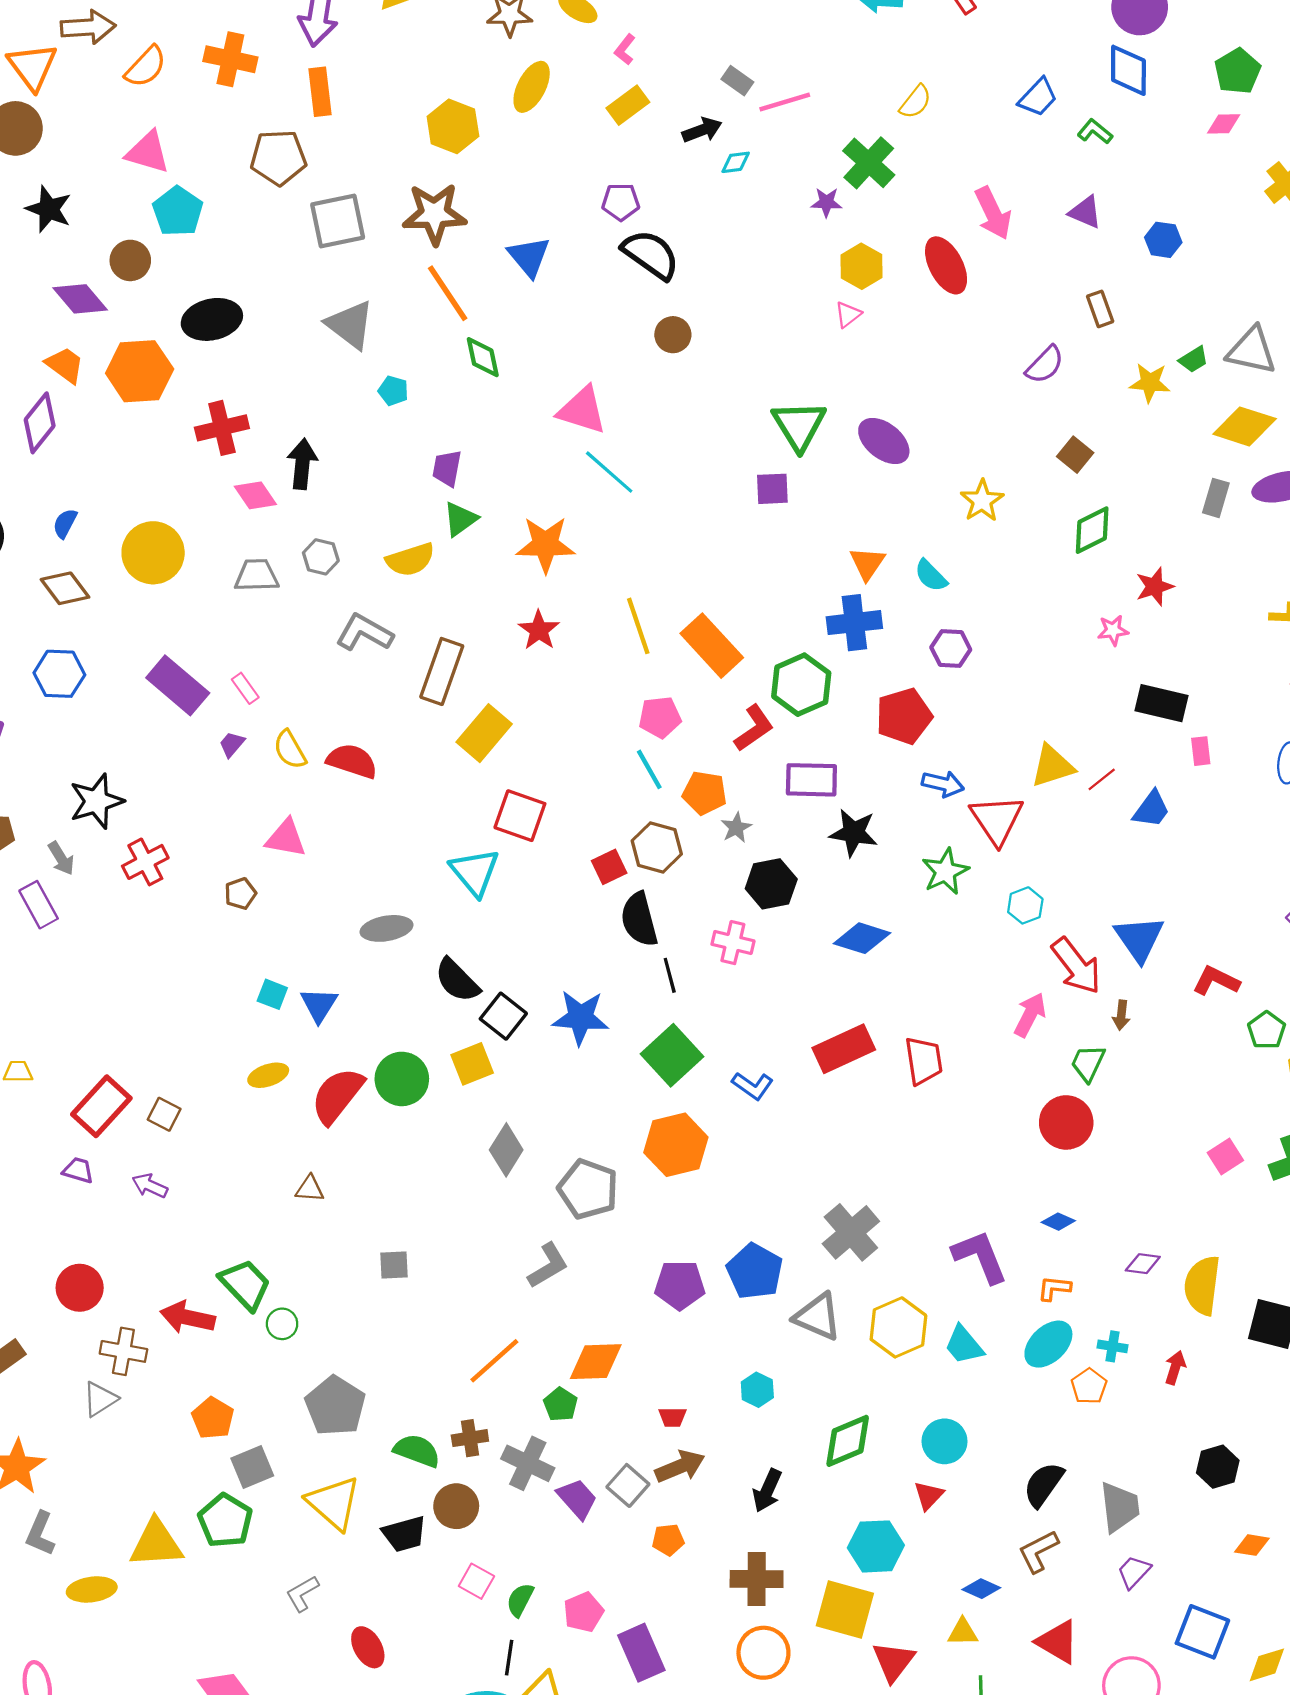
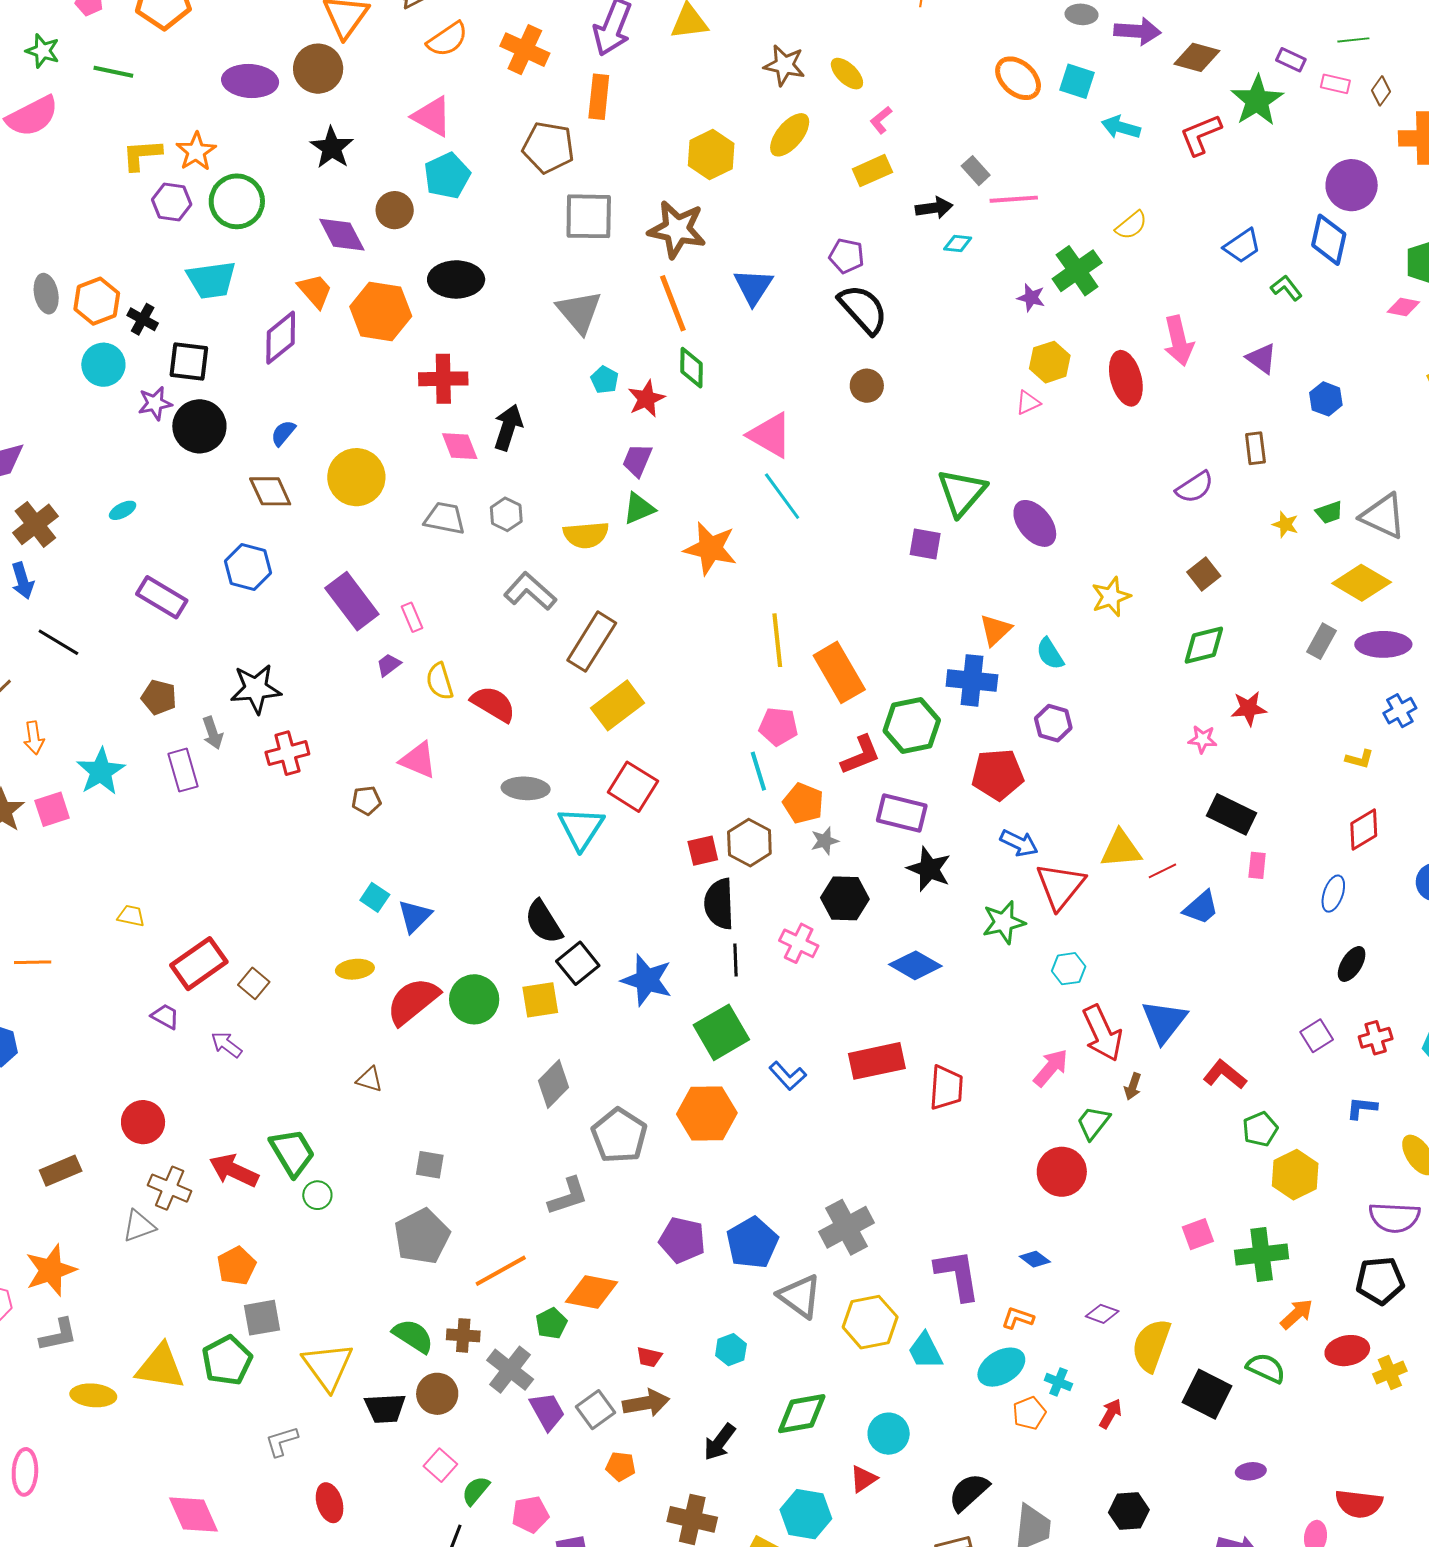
yellow star: (1150, 383) -> (1285, 524), size x0.7
red star: (539, 630) -> (646, 399), moved
gray ellipse: (386, 928) -> (526, 788), moved
gray pentagon: (335, 1406) -> (422, 1236), moved
gray L-shape: (40, 1534) -> (58, 1335), turned -138

